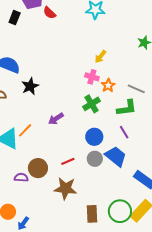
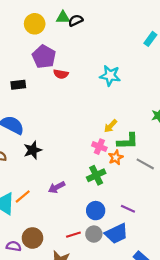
red semicircle: (49, 13) -> (61, 74), turned -40
black rectangle: (15, 18) -> (18, 85), moved, turned 56
green L-shape: (127, 108) -> (128, 141), moved
purple line: (124, 132) -> (128, 209), turned -40
blue trapezoid: (116, 156) -> (116, 234), turned 110
red line: (68, 161) -> (73, 235), moved

